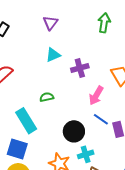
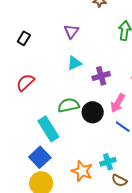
green semicircle: (47, 97) -> (69, 105), size x1.5
black circle: (74, 131) -> (93, 112), moved
blue square: (17, 149) -> (40, 157), turned 30

